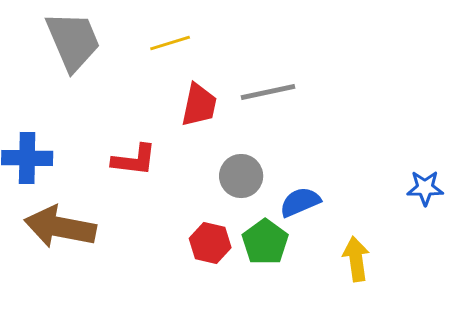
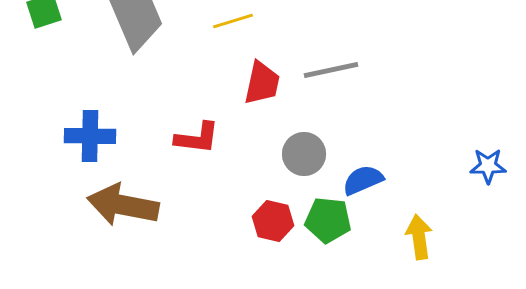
green pentagon: (265, 242) -> (328, 220), turned -30

